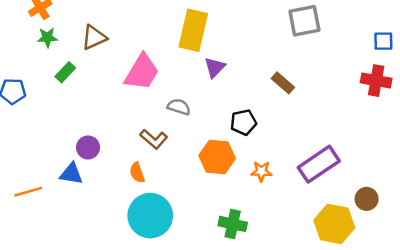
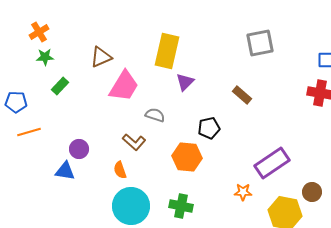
brown triangle: (94, 37) -> (101, 57), moved
orange star: (261, 171) -> (243, 192), moved
orange line: (28, 192) -> (29, 132), moved
green cross: (233, 224) -> (181, 206), moved

